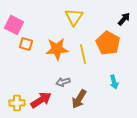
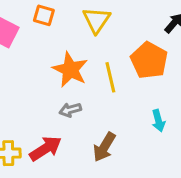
orange square: (26, 44) -> (44, 15), moved
orange star: (57, 49) -> (70, 70), turned 30
gray arrow: (63, 82) -> (70, 110), moved

